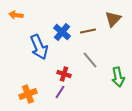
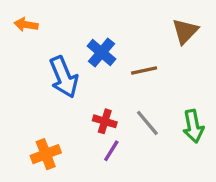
brown line: (88, 31) -> (144, 71), moved
gray line: (90, 60) -> (147, 123), moved
purple line: (60, 92) -> (111, 151), moved

